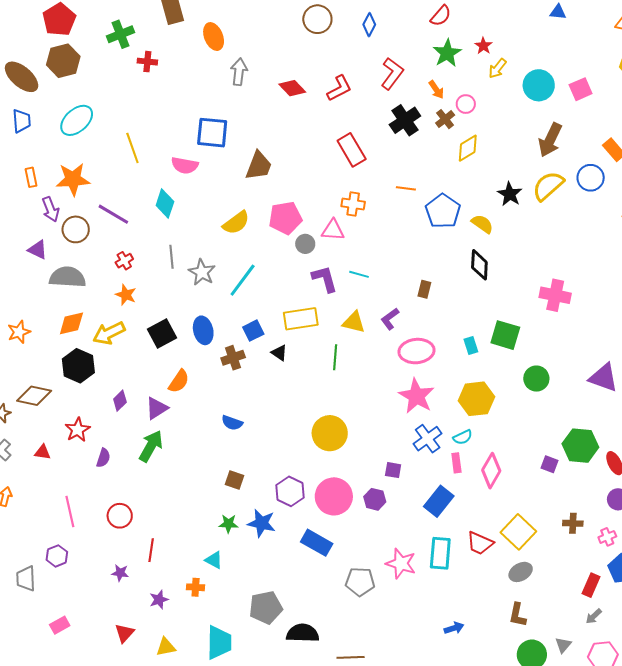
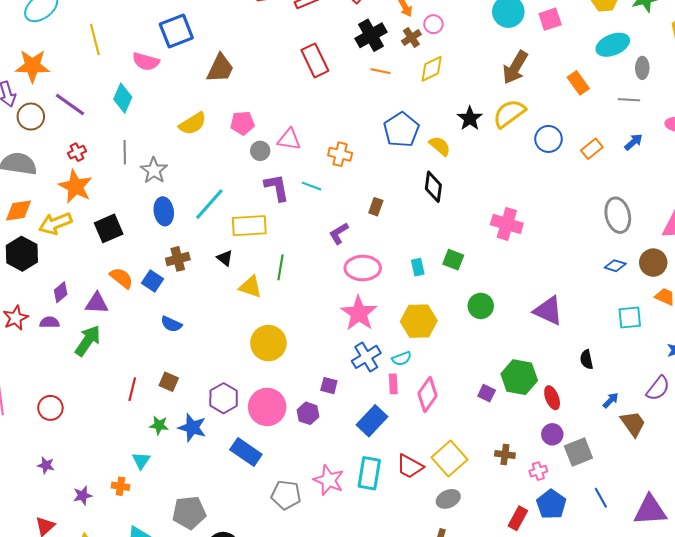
blue square: (212, 133) -> (176, 31), turned -32
blue circle: (591, 178) -> (548, 139), moved
orange line: (406, 188) -> (381, 71), moved
orange cross: (353, 204) -> (340, 154), moved
pink pentagon: (285, 218) -> (242, 123), size x0.7
cyan line: (243, 280) -> (209, 204), moved
orange star: (126, 295) -> (76, 186), size x1.6
yellow triangle: (354, 322) -> (250, 287), moved
blue ellipse: (203, 330) -> (164, 211), moved
blue square: (253, 331) -> (153, 281), moved, turned -35
green square: (505, 335) -> (453, 260), size x0.7
orange semicircle: (179, 381) -> (121, 278), turned -90
purple triangle: (157, 408) -> (97, 303), turned 30
purple semicircle: (103, 458) -> (49, 322), moved, turned -114
red line: (151, 550) -> (132, 389), moved
cyan triangle: (214, 560) -> (141, 461), turned 30

